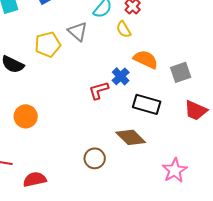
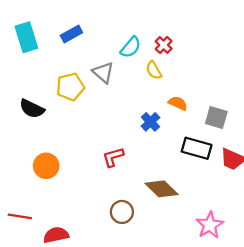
orange semicircle: (146, 59) -> (178, 103), size x0.7
gray square: (181, 72) -> (216, 118), turned 35
red L-shape: (99, 90) -> (113, 157), moved
black rectangle: (147, 104) -> (197, 148), moved

